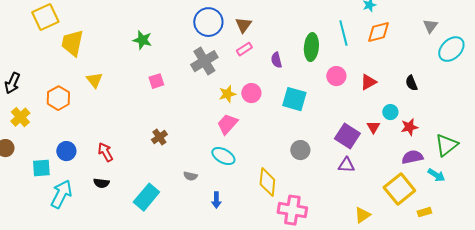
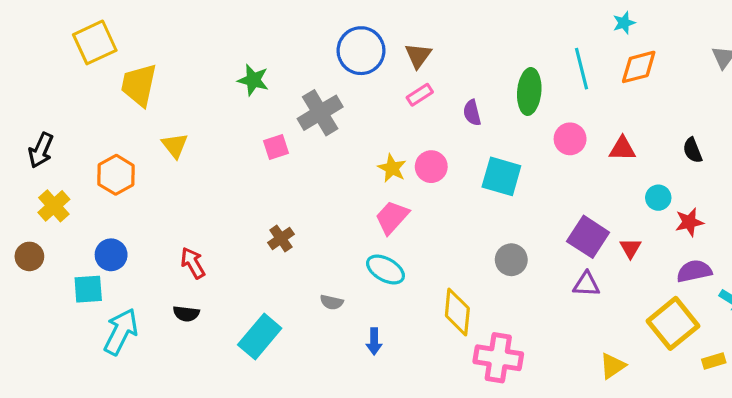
gray cross: (204, 61) -> (320, 113), moved
red triangle: (368, 82) -> (622, 149), turned 30
yellow star: (227, 94) -> (392, 168), turned -30
red triangle: (373, 127) -> (630, 248), moved
blue circle: (66, 151) -> (111, 255), moved

